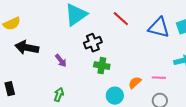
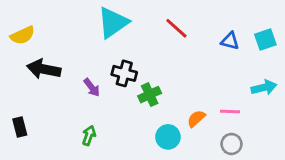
blue triangle: (159, 28) -> (230, 41), size x0.6
black cross: (93, 43) -> (124, 73), moved, turned 36
green cross: (102, 66) -> (150, 95), turned -35

